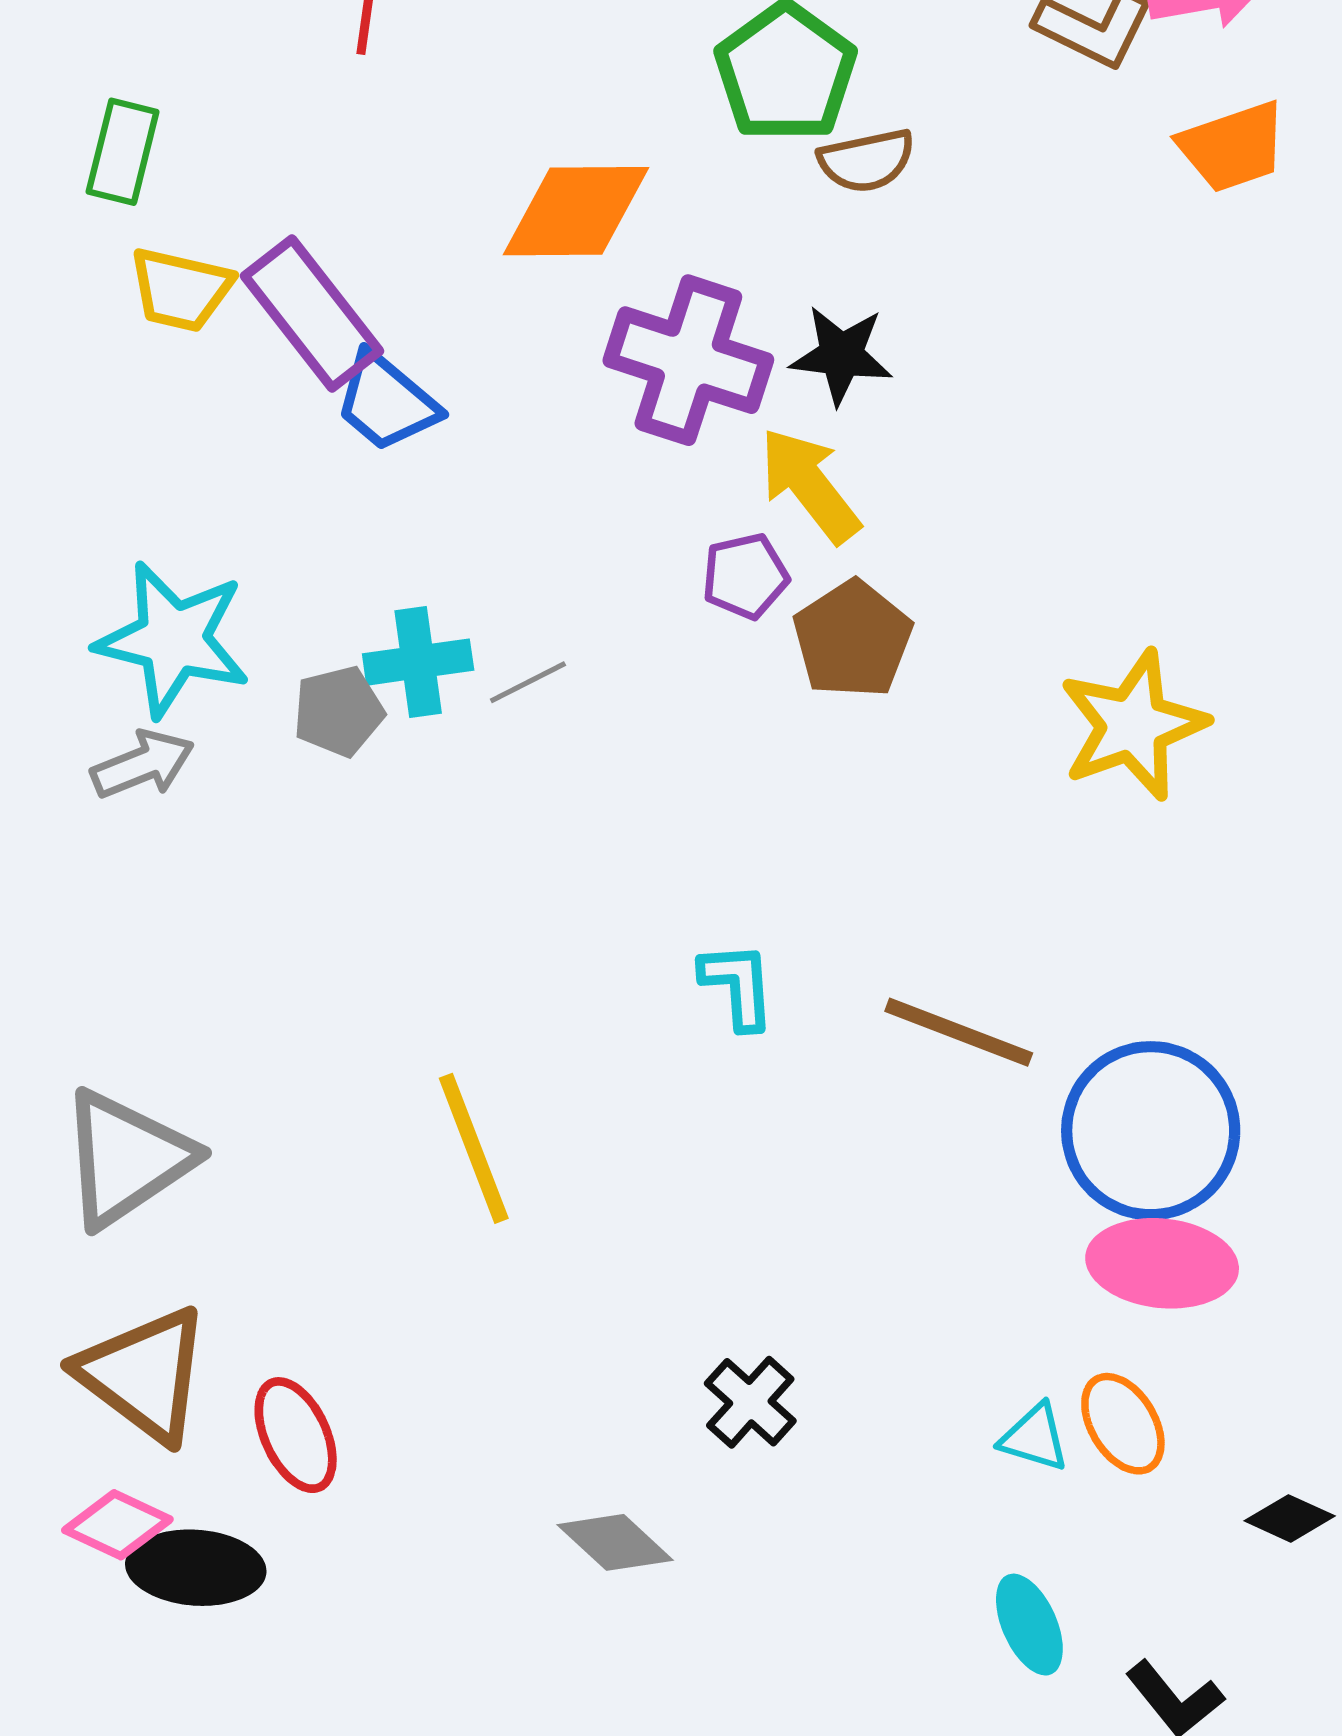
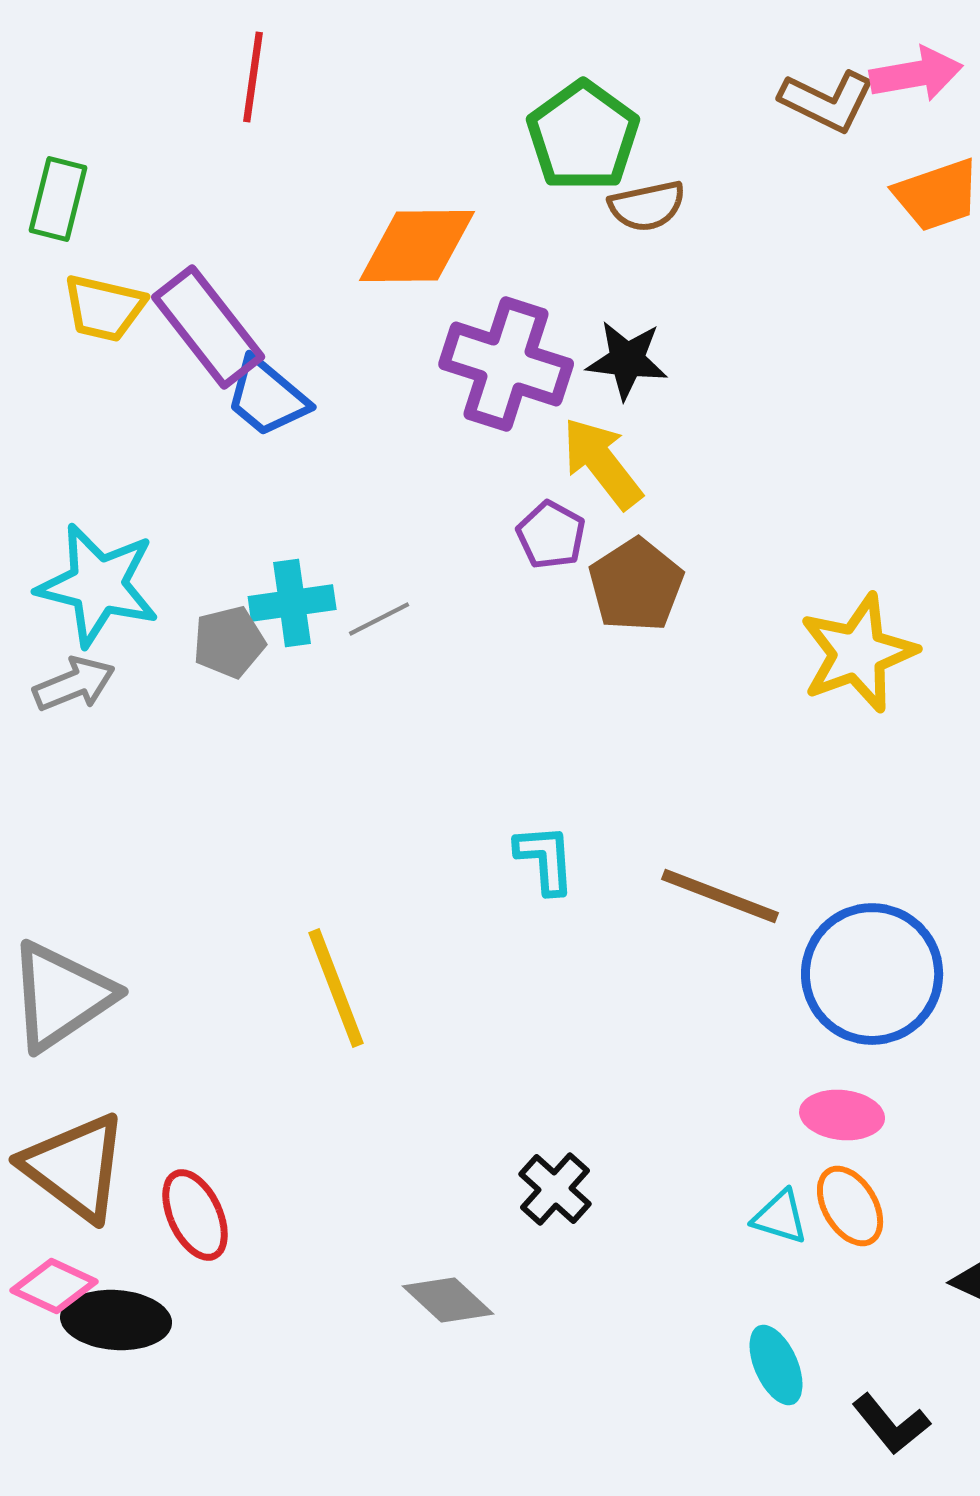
purple pentagon: (745, 576) -> (551, 535), turned -30
pink ellipse: (1162, 1263) -> (842, 1115), moved, size x0.7

